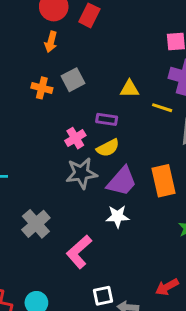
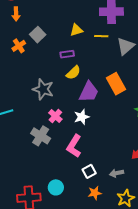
orange cross: (42, 88) -> (19, 46), turned -32
pink cross: (75, 138) -> (55, 116), moved
gray star: (81, 173) -> (43, 89), moved, turned -30
white star: (118, 216) -> (82, 117), moved
white square: (103, 296) -> (89, 171), moved

